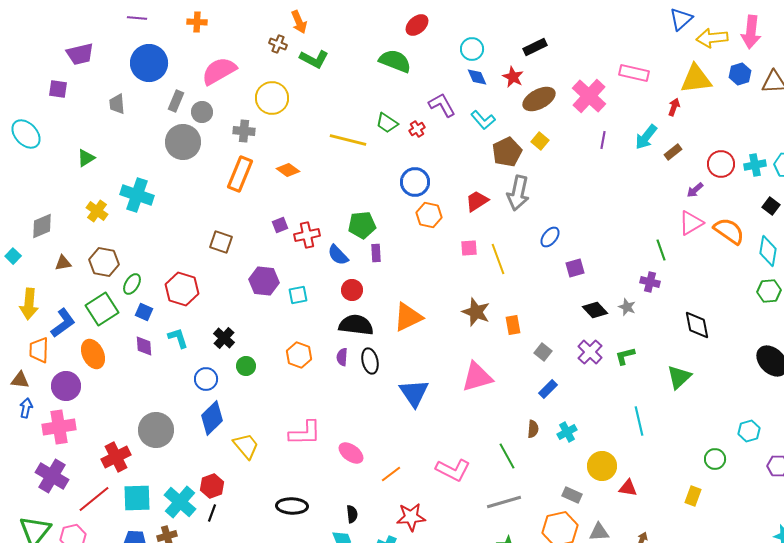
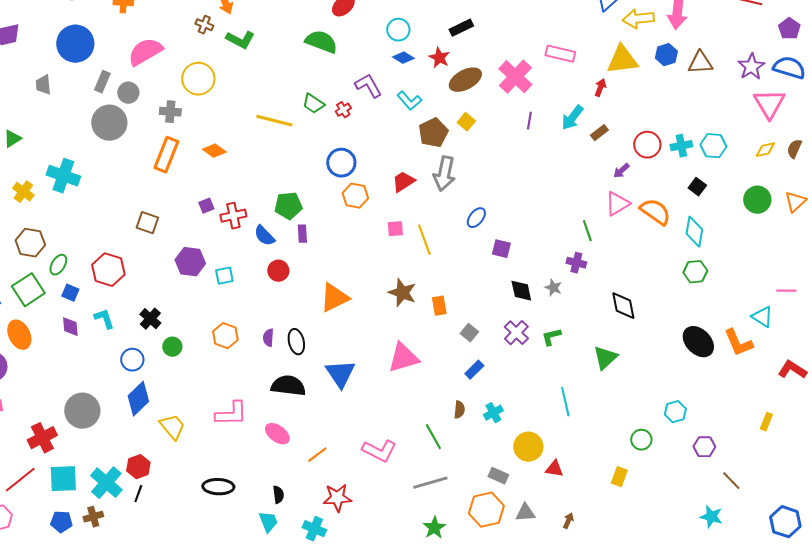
blue diamond: (477, 77) -> (403, 58), turned -35
purple square: (575, 268) -> (501, 249), turned 30
black diamond: (595, 310) -> (521, 291), turned 30
black semicircle: (356, 325) -> (288, 386), moved

